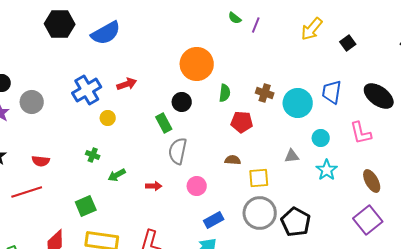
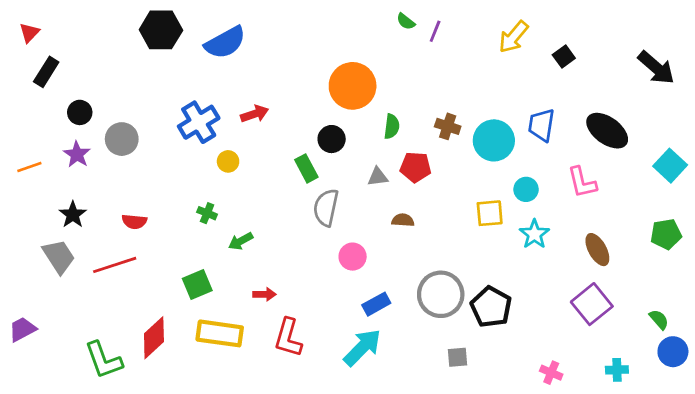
gray triangle: (292, 156) -> (378, 177), moved
yellow square: (259, 178) -> (490, 213), moved
red arrow: (154, 186) -> (264, 294), moved

